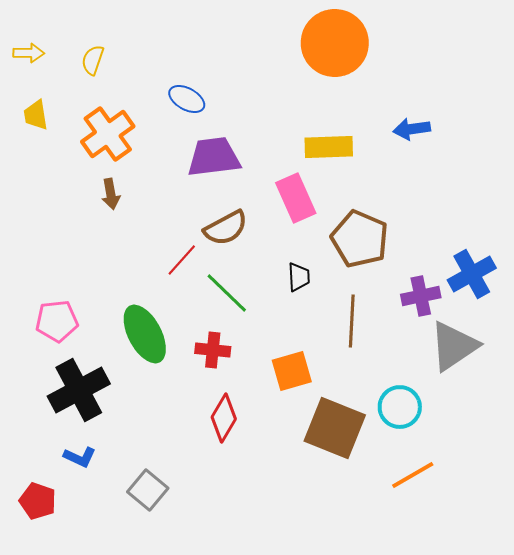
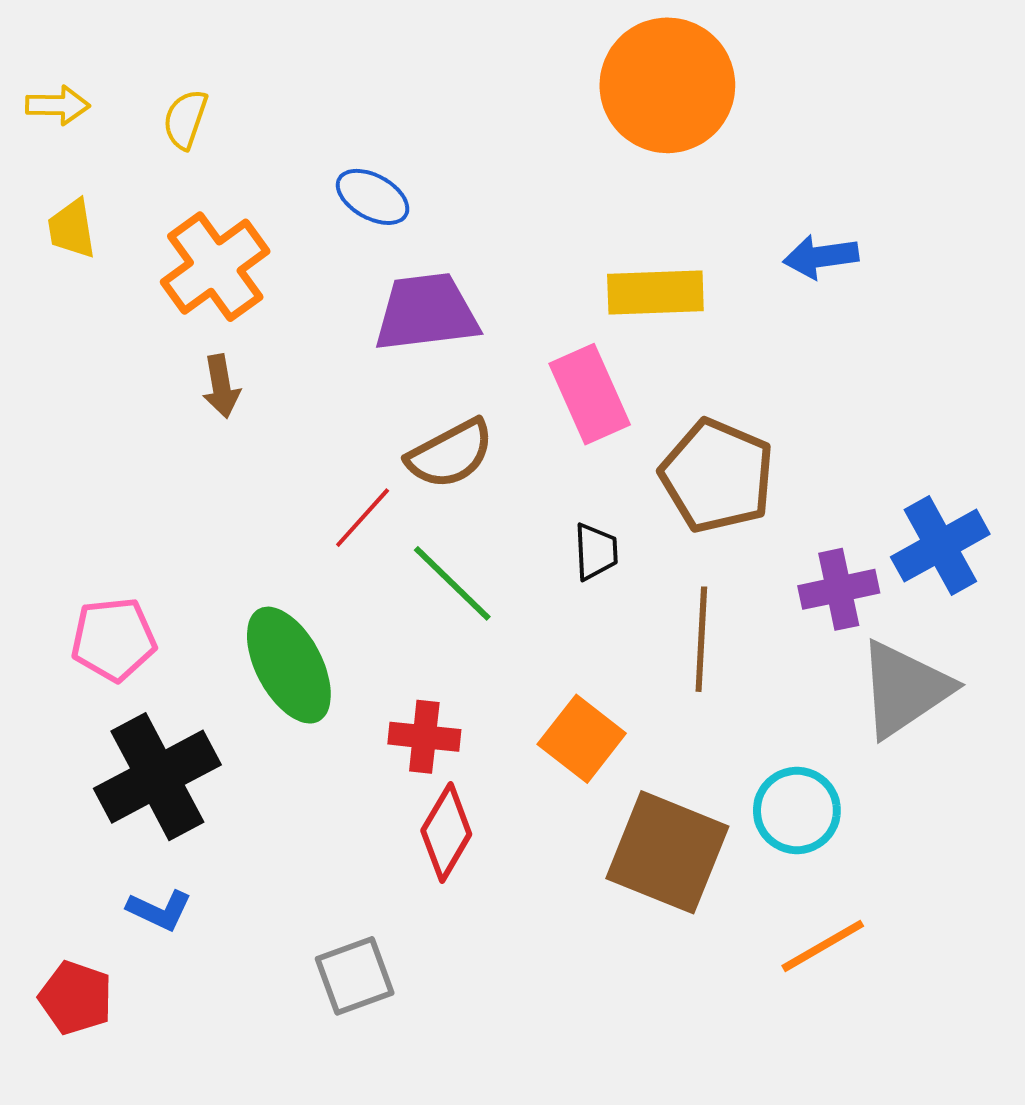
red cross: (213, 350) -> (424, 737), moved
orange square: (292, 371) -> (582, 739), turned -36
gray square: (148, 490) -> (355, 976), moved, turned 30

